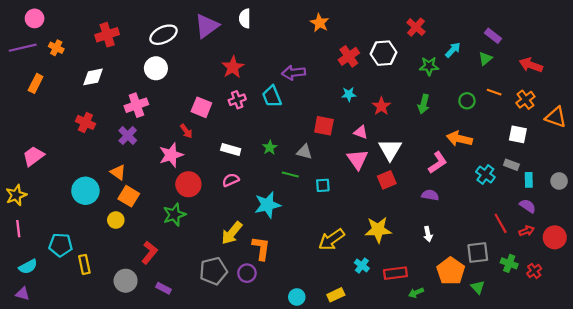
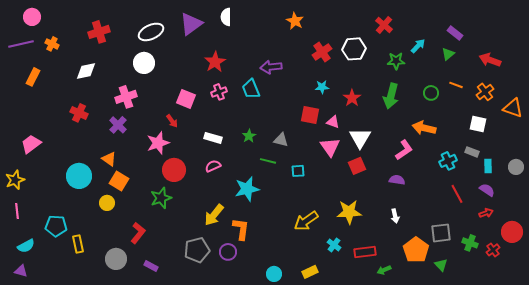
green arrow: (424, 104) -> (391, 96), size x1.4
red square: (324, 126) -> (310, 115), moved
cyan cross: (485, 174) -> (448, 161), turned 30
red line: (501, 223) -> (457, 194), moved
red circle: (555, 237) -> (512, 232), moved

